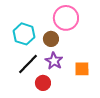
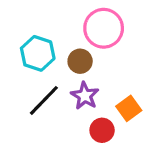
orange square: (82, 69) -> (129, 108), turned -35
red circle: (43, 83) -> (102, 130), moved

